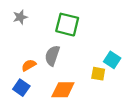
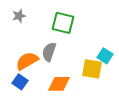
orange semicircle: (29, 65) -> (27, 61), size x1.6
yellow square: (98, 74) -> (92, 69), size x1.5

